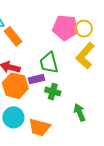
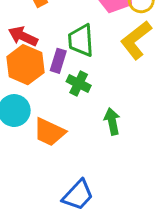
purple rectangle: (36, 79) -> (58, 61), turned -70

